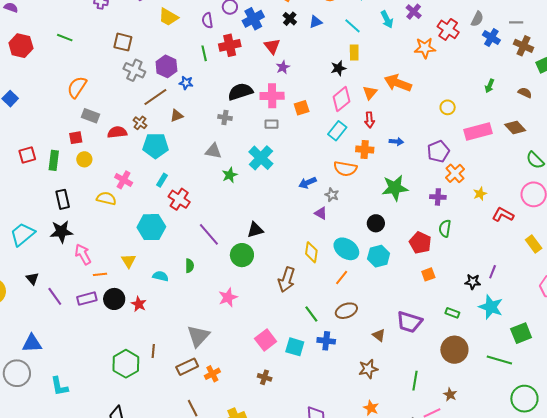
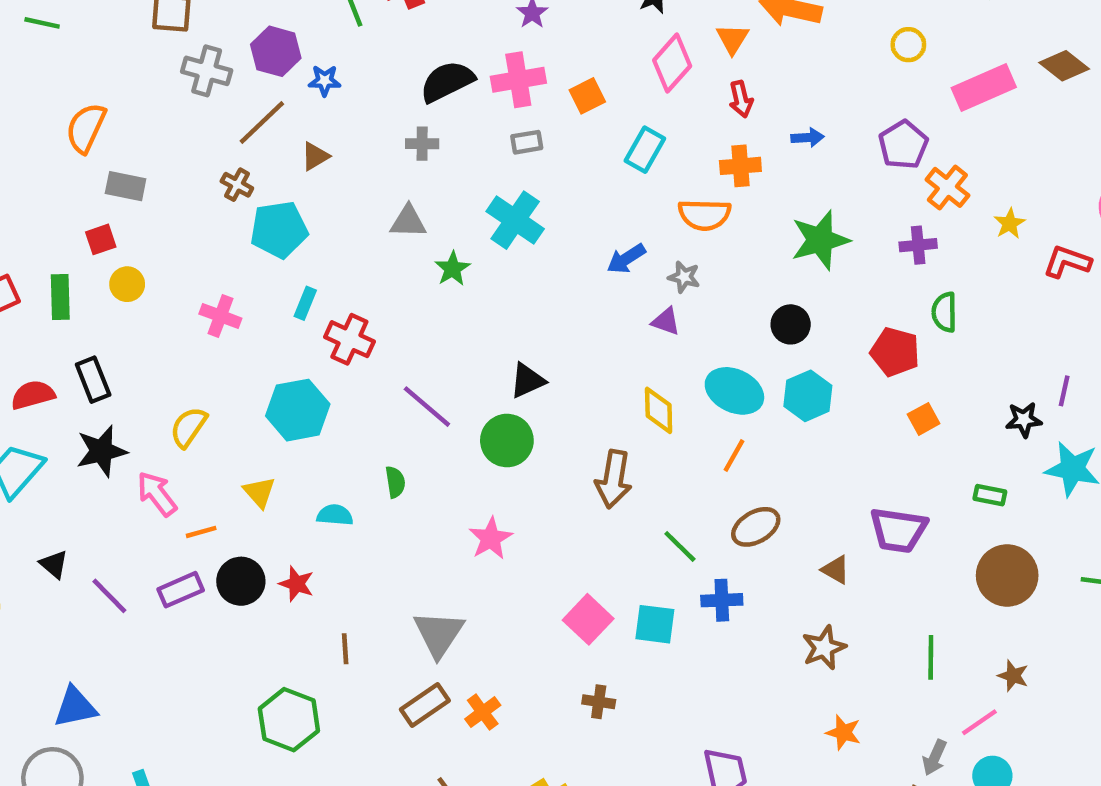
cyan rectangle: (337, 131) -> (645, 150), moved
red semicircle: (117, 132) -> (33, 395), moved
yellow semicircle: (106, 198) -> (188, 427), moved, turned -60
brown line: (153, 351) -> (345, 649), moved

